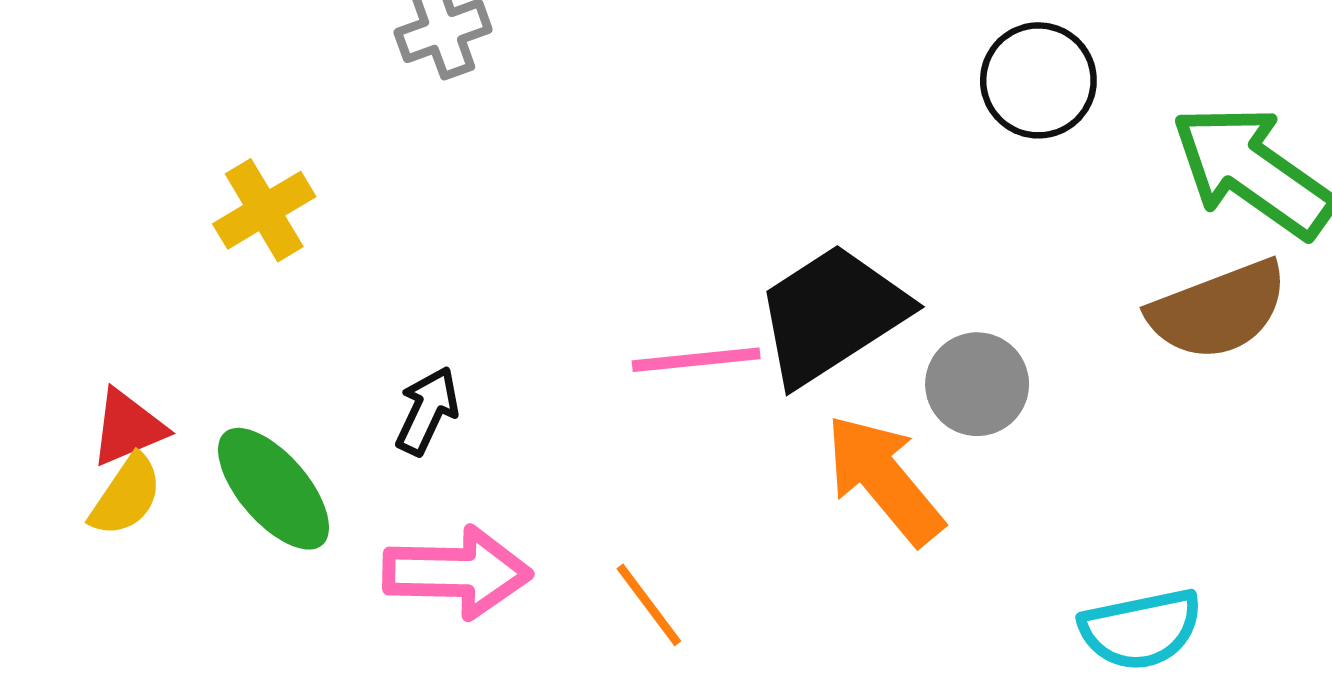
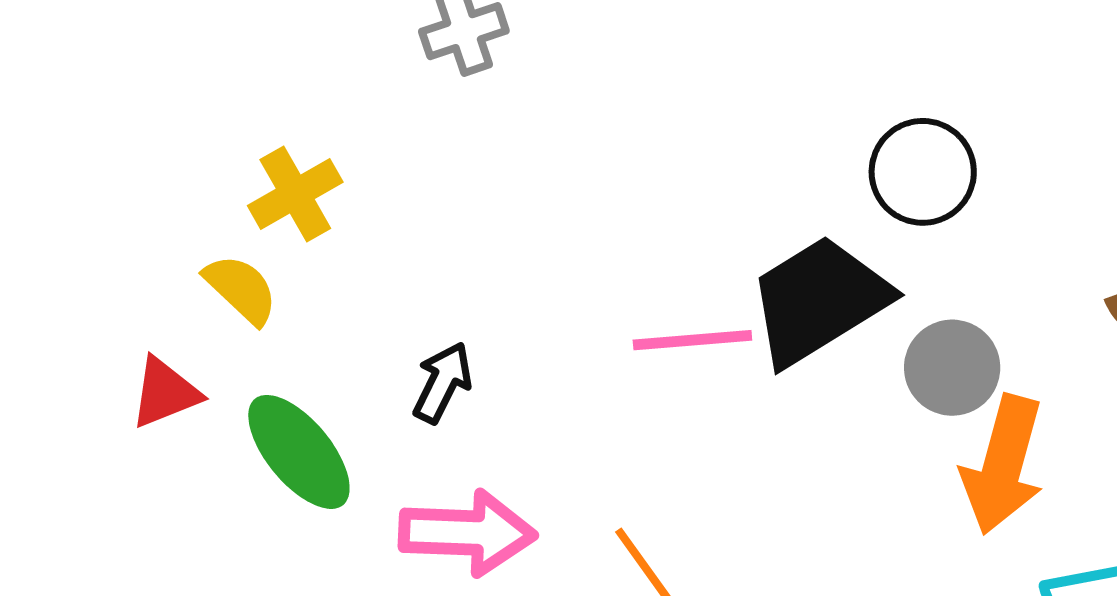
black circle: (1038, 80) -> (923, 172), moved
orange arrow: (884, 480) -> (1003, 465), moved, turned -126
yellow semicircle: (126, 496) -> (241, 289), moved, turned -82

